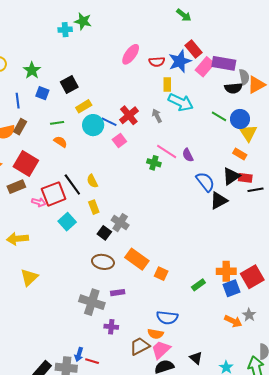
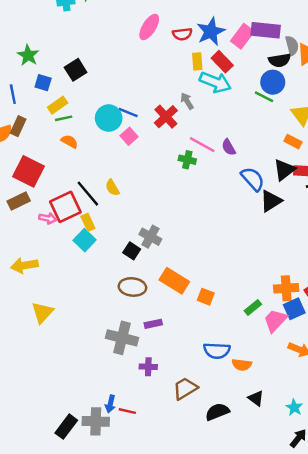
red rectangle: (194, 49) -> (222, 62), moved
yellow rectangle: (84, 106) -> (58, 105), moved
red cross: (129, 115) -> (166, 117), moved
blue circle: (240, 119) -> (273, 82), moved
pink square: (119, 141) -> (129, 136), moved
yellow rectangle: (94, 207) -> (88, 222), moved
orange semicircle: (155, 334) -> (242, 365), moved
pink trapezoid: (161, 350) -> (275, 320), moved

